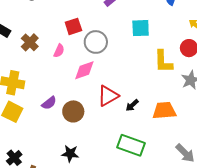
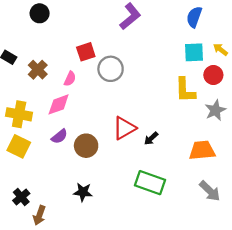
cyan square: (141, 28) -> (194, 52), moved
pink diamond: (84, 70) -> (59, 104), moved
orange trapezoid: (164, 111) -> (202, 150), moved

